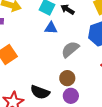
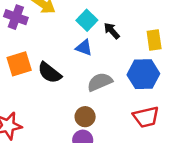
black semicircle: (40, 92) -> (50, 73), moved

